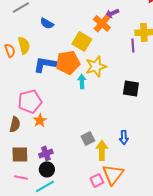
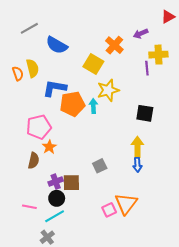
purple arrow: (112, 13) -> (141, 34), moved
blue semicircle: (47, 23) -> (57, 45), size x1.5
orange pentagon: (68, 62) -> (72, 104), moved
brown semicircle: (15, 124) -> (34, 161), moved
yellow arrow: (102, 150) -> (137, 147), moved
brown square: (20, 154) -> (71, 183), moved

